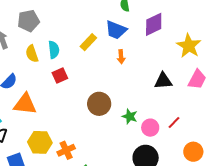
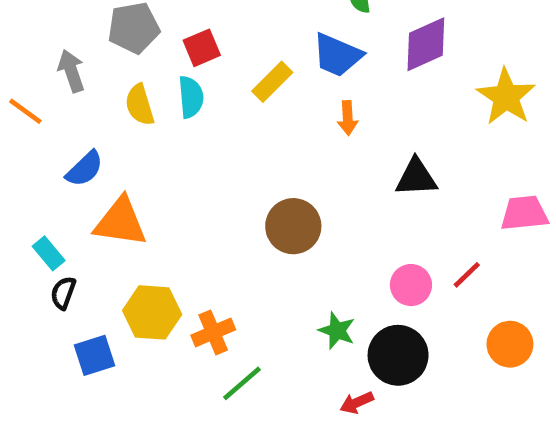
red square: (60, 75) -> (202, 48), moved
pink trapezoid: (197, 79) -> (524, 213), moved, turned -125
black triangle: (163, 81) -> (416, 178), moved
green star: (130, 116) -> (337, 331), moved

